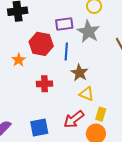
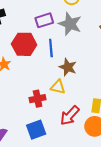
red cross: (45, 84) -> (38, 99), moved
yellow triangle: (86, 94) -> (58, 87), moved

